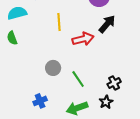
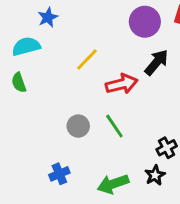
yellow line: (59, 22) -> (87, 59), turned 48
green line: (78, 79) -> (114, 126), moved

